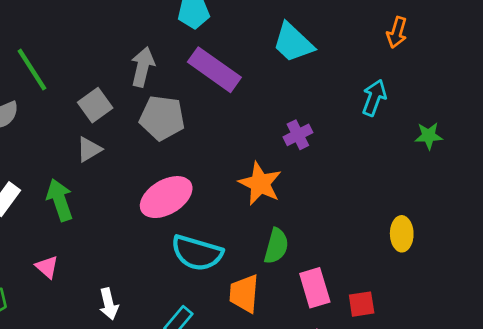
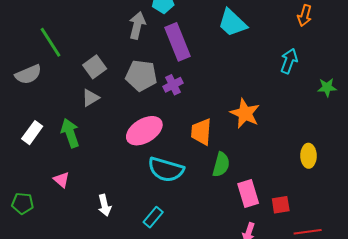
gray arrow: (143, 67) -> (137, 25), moved
purple rectangle: (214, 70) -> (178, 42), turned 33
purple cross: (298, 135) -> (173, 85), moved
orange star: (260, 184) -> (245, 113), moved
orange trapezoid: (244, 294) -> (201, 132), moved

